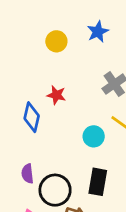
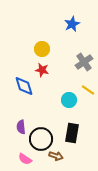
yellow circle: (56, 41) -> (42, 49), moved
blue diamond: (32, 117) -> (24, 86), turned -30

